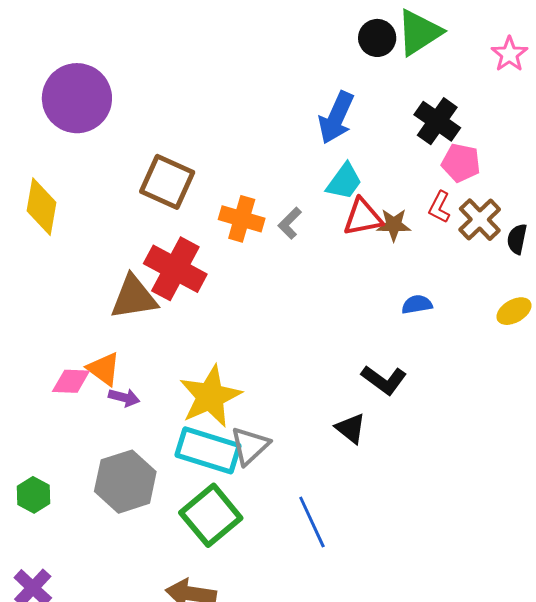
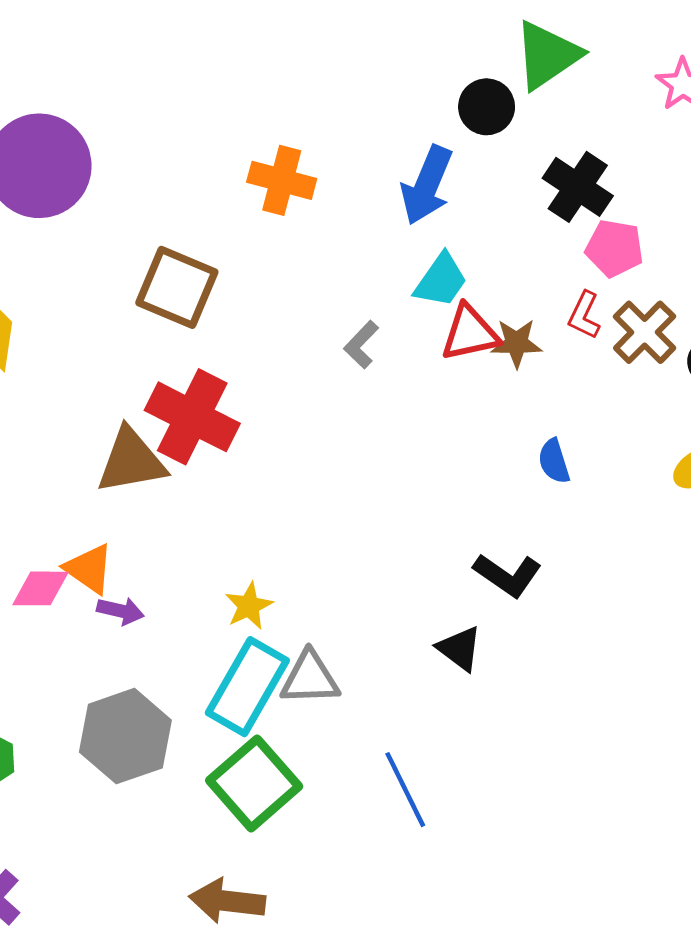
black circle: (377, 38) -> (487, 107), moved
orange cross: (242, 219) -> (282, 180), moved
blue semicircle: (417, 304) -> (554, 461), turned -96
yellow star: (210, 396) -> (249, 606), size x0.5
gray triangle: (250, 446) -> (310, 678), turned 42
cyan rectangle: (208, 450) -> (247, 687), turned -76

